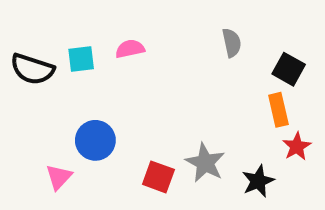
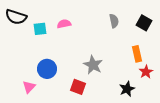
black semicircle: (32, 69) -> (16, 17), moved
black square: (289, 69) -> (144, 23), moved
gray star: (205, 163) -> (93, 65), moved

